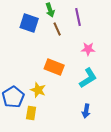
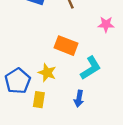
cyan L-shape: (88, 78) -> (91, 68), moved
blue arrow: (86, 111) -> (79, 99), moved

